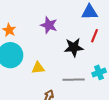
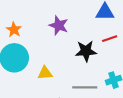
red line: (95, 36) -> (110, 39), turned 48

